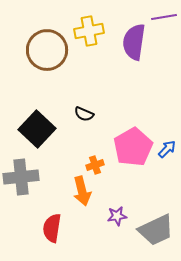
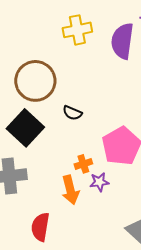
brown circle: (47, 50) -> (35, 81), moved
purple star: (117, 216) -> (99, 182), moved

